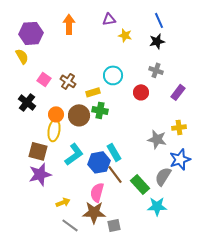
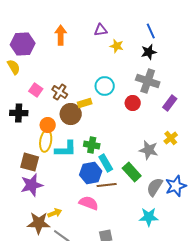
gray cross: (156, 70) -> (148, 81), size x1.6
black cross: (27, 102) -> (19, 113), turned -36
green cross: (100, 110) -> (92, 145), moved
brown circle: (79, 115) -> (71, 114), moved
yellow cross: (179, 127) -> (171, 138), turned -32
cyan L-shape: (74, 154) -> (66, 149), moved, turned 35
blue star: (180, 159) -> (176, 186), moved
brown line: (115, 174) -> (107, 185), turned -60
green rectangle: (140, 184) -> (132, 172), moved
pink semicircle: (97, 192) -> (89, 203), turned 96
brown star: (94, 212) -> (39, 223), moved

